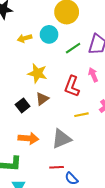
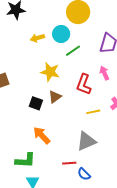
green line: (73, 48) -> (73, 51), moved
black square: (23, 105) -> (36, 103), turned -32
orange arrow: (28, 138) -> (42, 135), turned -138
gray triangle: (61, 139) -> (86, 141), moved

